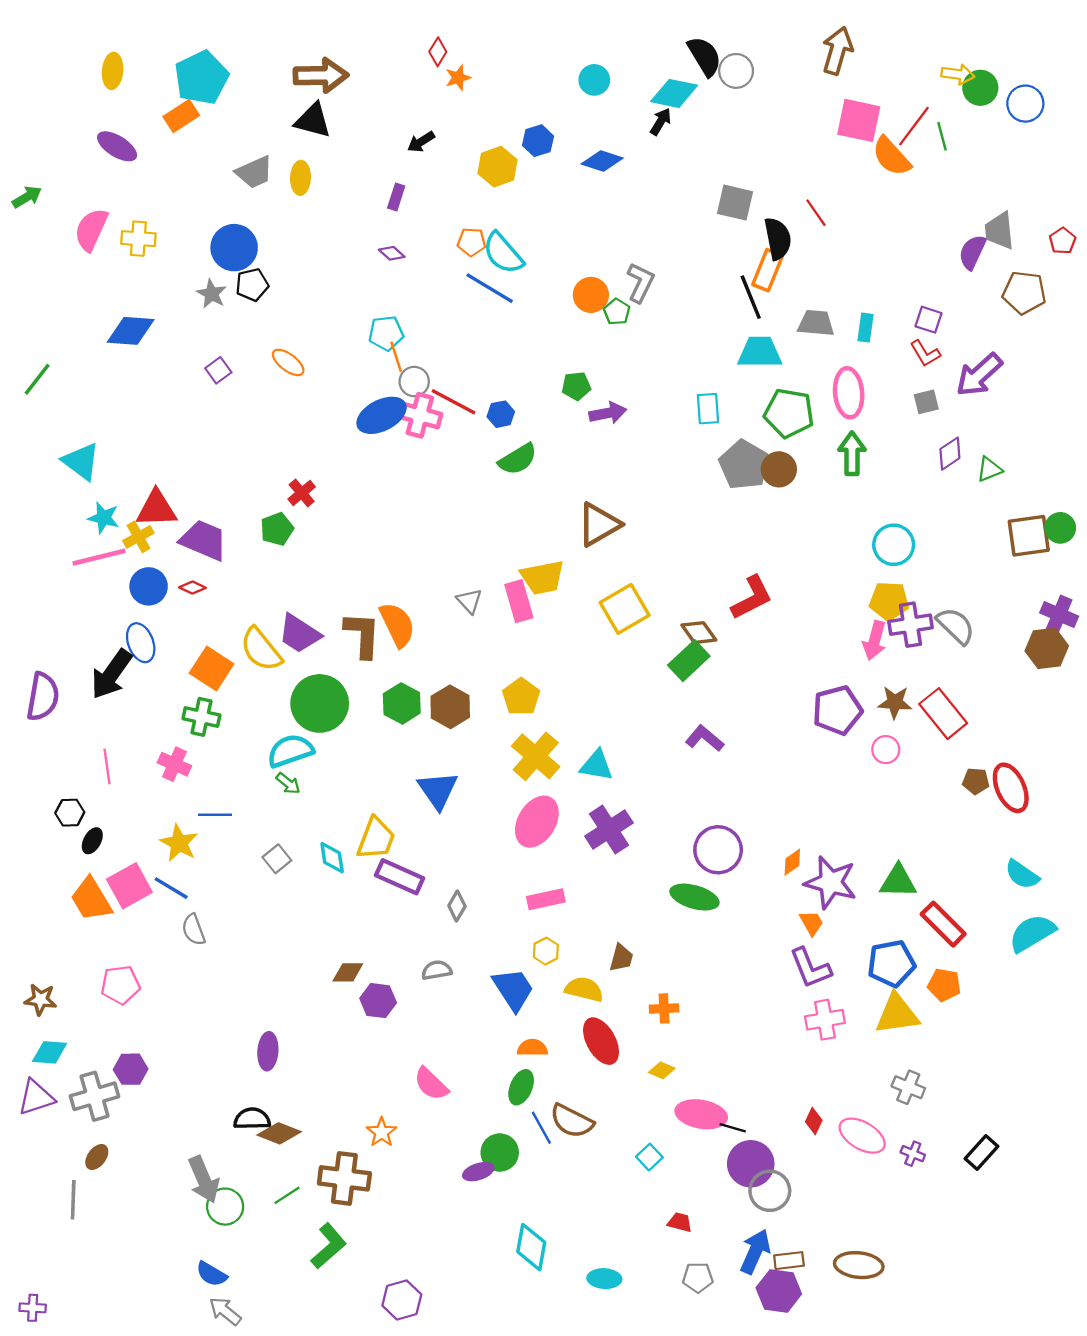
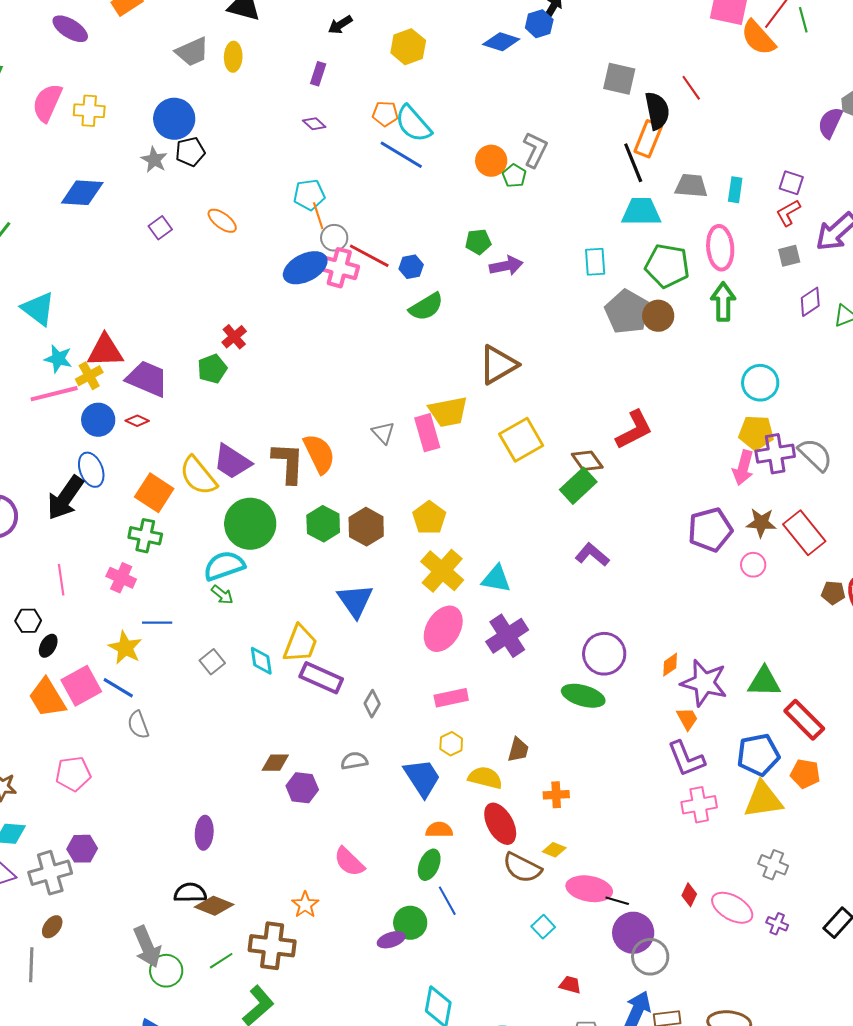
blue hexagon: (538, 141) -> (539, 24), moved
red L-shape: (925, 353) -> (788, 213), turned 92
brown semicircle: (572, 1121) -> (522, 868), moved

